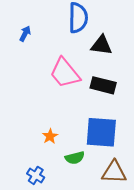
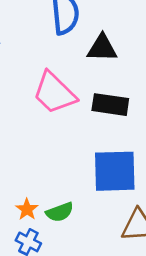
orange star: (50, 136) -> (27, 209), moved
green semicircle: (75, 158) -> (60, 212), moved

